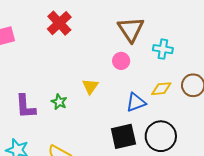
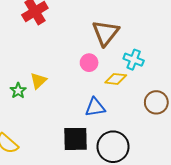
yellow triangle: (90, 86) -> (38, 81), moved
yellow diamond: (161, 89) -> (116, 79), moved

